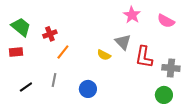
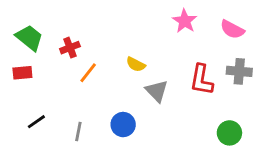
gray triangle: (123, 42) -> (157, 91), moved
yellow semicircle: (104, 55) -> (136, 64), moved
gray cross: (171, 68) -> (239, 71), moved
gray line: (54, 80) -> (78, 132), moved

